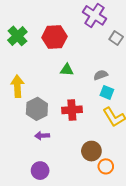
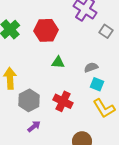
red cross: (72, 110) -> (63, 101), turned 30
purple arrow: (42, 136) -> (34, 126), turned 144

